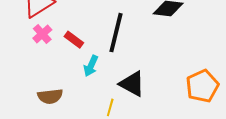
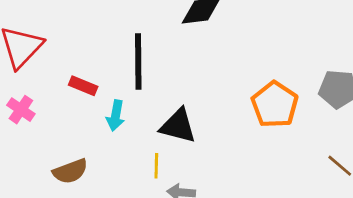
pink cross: (42, 34) -> (21, 110), moved

